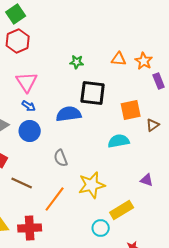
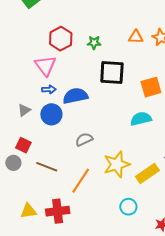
red hexagon: (18, 41) -> (61, 39), moved
blue arrow: (29, 106) -> (49, 89), turned -32
blue semicircle: (69, 114) -> (75, 96), moved
gray semicircle: (61, 158) -> (84, 139), turned 90
yellow rectangle: (122, 210) -> (147, 173), moved

